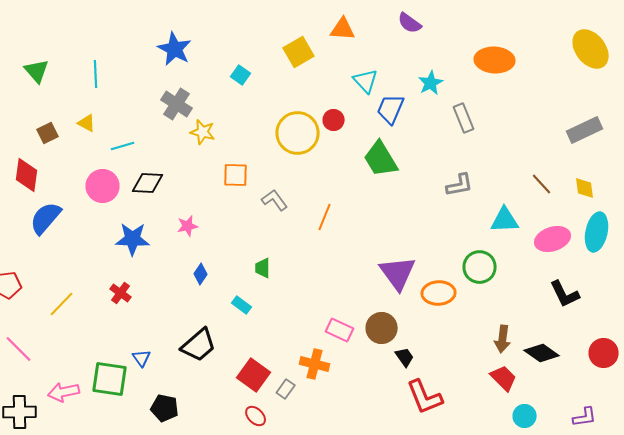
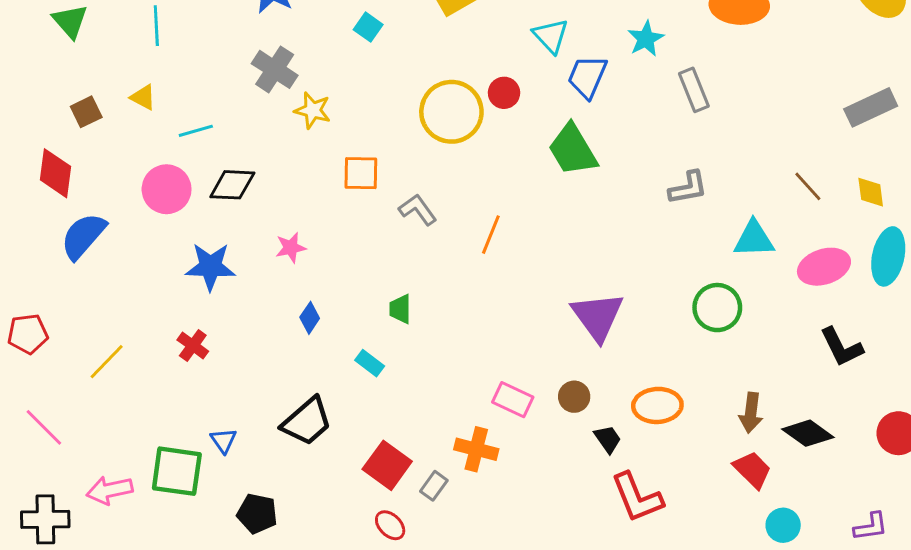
orange ellipse: (439, 293) -> (657, 405), moved
brown circle: (382, 328) -> (574, 397), size x0.7

